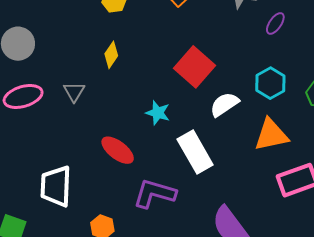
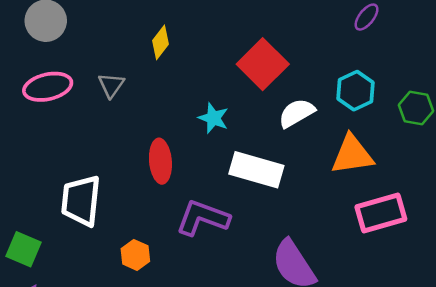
red ellipse: (118, 150) -> (160, 161), turned 44
white rectangle: (195, 152) -> (256, 170), turned -48

